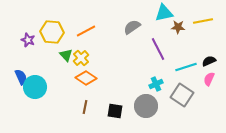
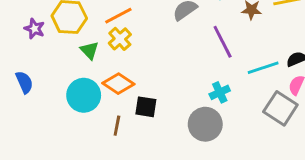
yellow cross: (81, 58) -> (120, 39), moved
cyan circle: (35, 87) -> (84, 95), moved
gray square: (182, 95) -> (280, 108), moved
black square: (115, 111) -> (146, 107), moved

